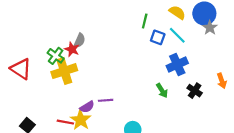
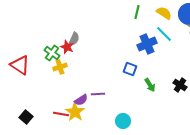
green line: (145, 21) -> (137, 12), moved
blue square: (158, 37) -> (130, 69), moved
blue cross: (177, 65) -> (147, 44), moved
yellow cross: (64, 71) -> (60, 67), size x0.6

